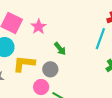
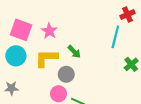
yellow L-shape: (24, 64) -> (46, 58), moved

